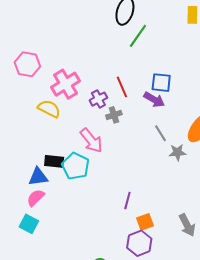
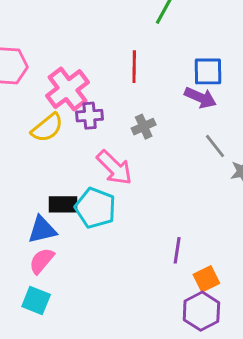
red line: (122, 87) -> (134, 67), moved, turned 30
purple cross: (98, 99) -> (90, 116), moved, turned 30
yellow semicircle: (49, 109) -> (47, 128), turned 120

